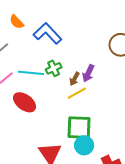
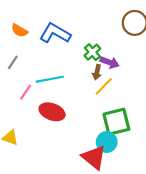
green cross: (54, 68) -> (92, 52), moved
purple arrow: (88, 73) -> (110, 62), turned -78
cyan circle: (84, 145) -> (107, 142), moved

